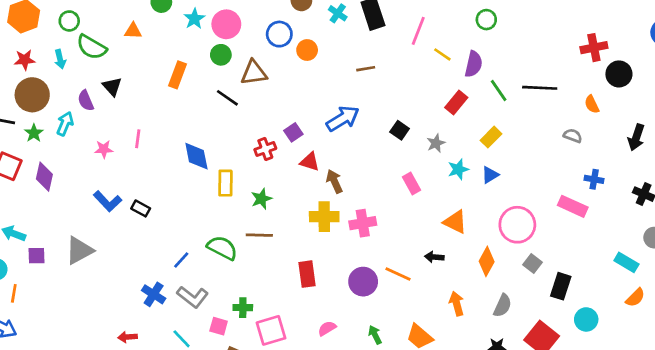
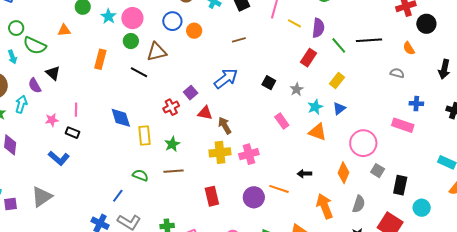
black rectangle: (141, 208) -> (72, 133), moved
orange triangle: (455, 222) -> (318, 132), moved
green semicircle: (222, 248) -> (140, 175), moved, size x0.7
orange arrow: (457, 304) -> (325, 206), size x1.4

